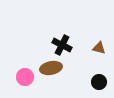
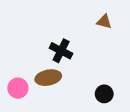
brown triangle: (99, 48) -> (104, 22), moved

